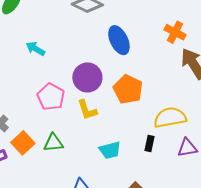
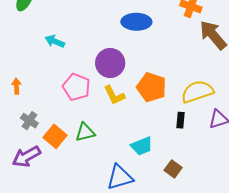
blue ellipse: (119, 40) -> (136, 22), turned -56
orange pentagon: (128, 89) -> (151, 87), moved
cyan trapezoid: (110, 150) -> (142, 146), moved

